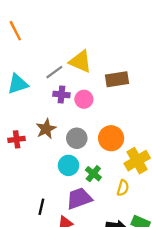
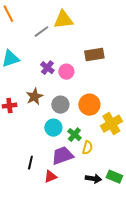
yellow triangle: (80, 61) -> (63, 20), moved, turned -30
gray line: (54, 72) -> (41, 32), moved
purple cross: (61, 95) -> (47, 68), turned 32
yellow semicircle: (123, 188) -> (87, 148), moved

